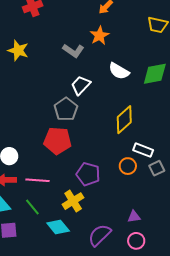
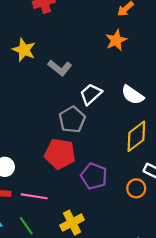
gray L-shape: (73, 51) -> (60, 68), moved
white semicircle: (119, 71) -> (133, 95), moved
purple pentagon: (88, 174) -> (94, 176), moved

